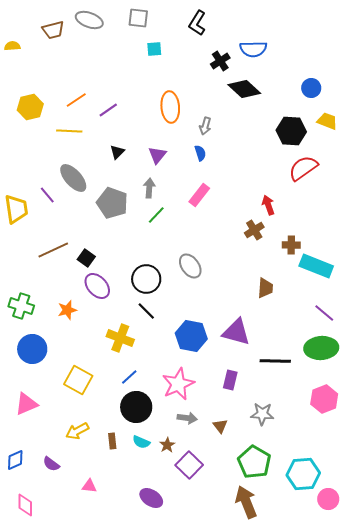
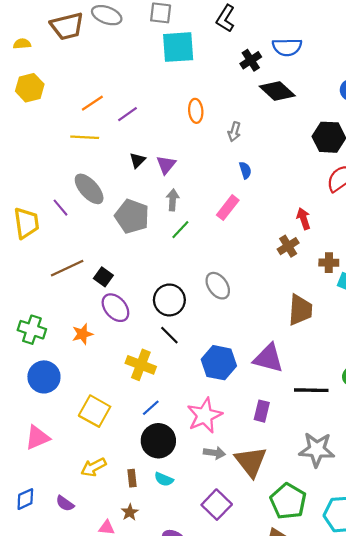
brown trapezoid: (53, 30) -> (67, 26), size x1.4
cyan square: (154, 49) -> (178, 47), size x2.0
yellow hexagon: (30, 107) -> (30, 88), moved
orange ellipse: (170, 107) -> (196, 111), size x0.7
blue semicircle: (200, 153) -> (245, 170), moved
purple triangle: (157, 155) -> (166, 165), moved
brown trapezoid: (265, 288) -> (300, 310), size x1.4
gray star: (262, 414) -> (317, 450), moved, size x1.4
brown triangle: (220, 426) -> (251, 462), size x2.0
brown star: (167, 445) -> (130, 512), moved

